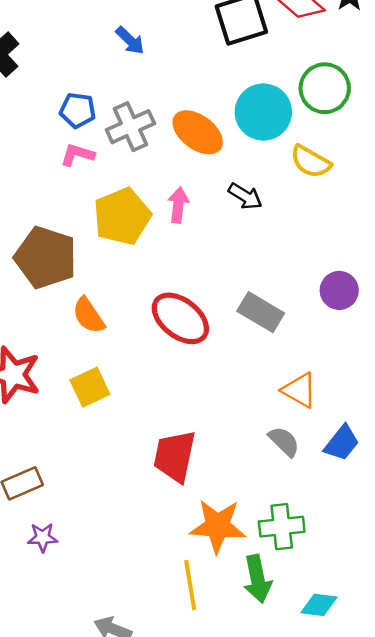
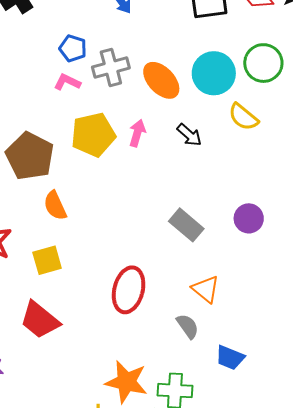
red ellipse: (180, 318) -> (129, 290), moved, turned 57
blue trapezoid: (342, 443) -> (230, 358), moved, turned 64
red trapezoid: (175, 456) -> (40, 320), moved, turned -72

